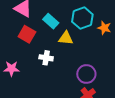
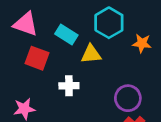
orange star: (104, 28) -> (142, 43), moved

